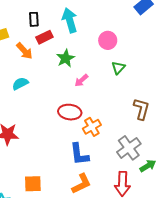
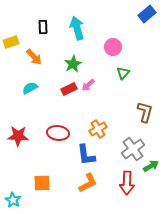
red rectangle: (44, 37) -> (69, 89), moved
red ellipse: (70, 112) -> (58, 133), moved

